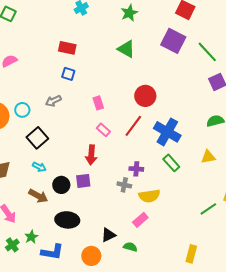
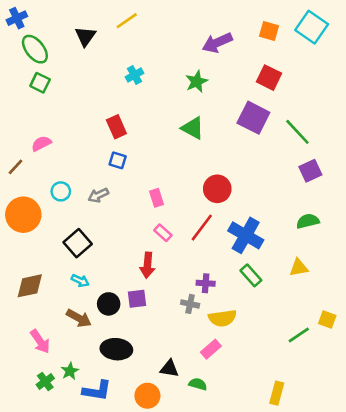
red rectangle: (67, 48) -> (116, 127), turned 54
cyan circle: (22, 110) -> (61, 191), moved
black triangle: (108, 235) -> (169, 369), turned 35

